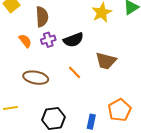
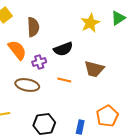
purple cross: (48, 40) -> (39, 62), moved
orange semicircle: (25, 41) -> (17, 50), size x1.5
orange line: (74, 72) -> (64, 80), turned -32

